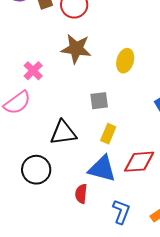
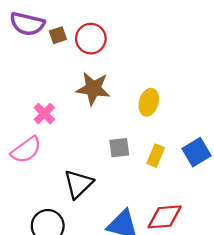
black triangle: (63, 133) -> (78, 184), turned -36
yellow rectangle: (108, 134) -> (156, 156), moved

